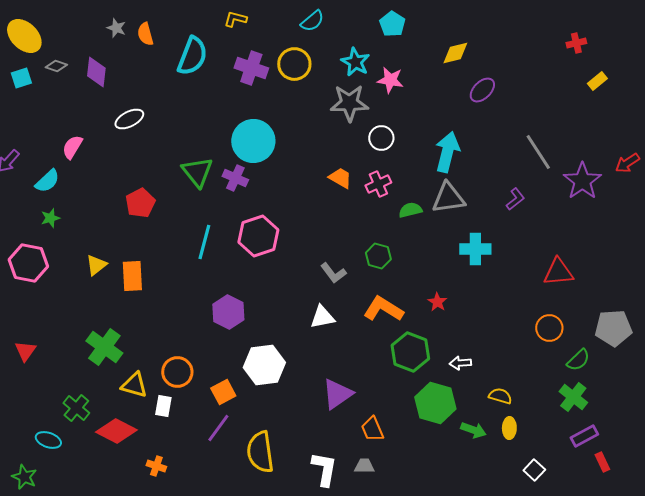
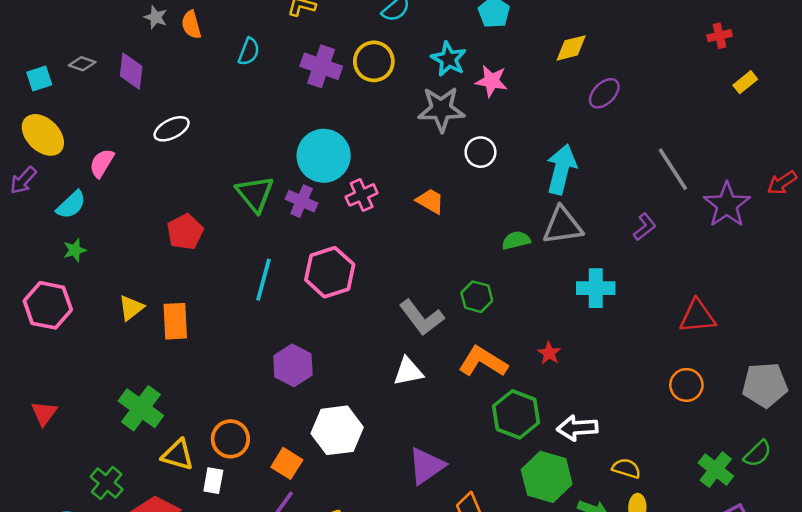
yellow ellipse: (24, 36) -> (43, 135), moved
cyan semicircle: (192, 56) -> (249, 52), size x0.6
pink cross: (378, 184) -> (362, 195), moved
gray L-shape: (333, 273) -> (422, 318), size x1.4
green semicircle: (578, 360) -> (757, 454), moved
white arrow: (460, 363) -> (577, 428), size x1.5
orange square: (223, 392) -> (287, 463), turned -30

